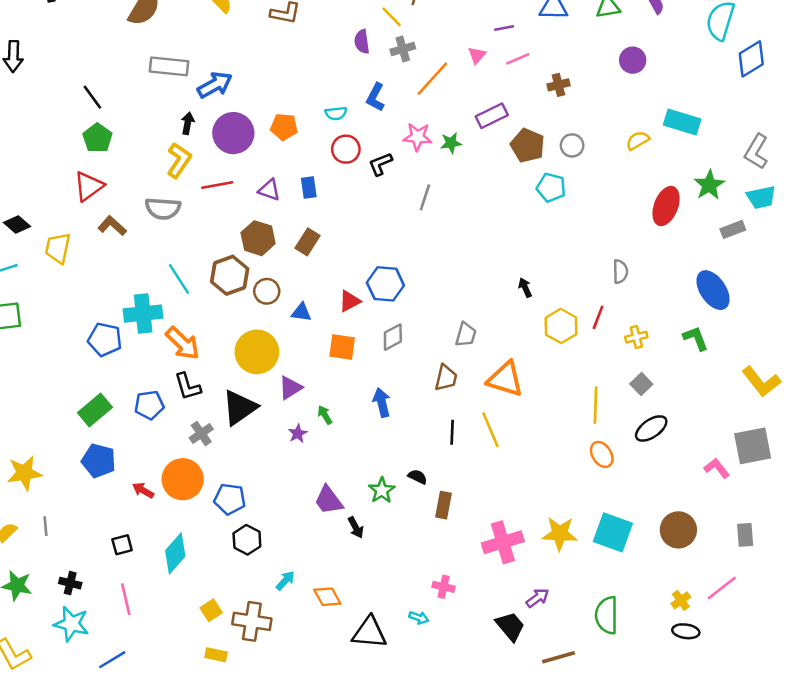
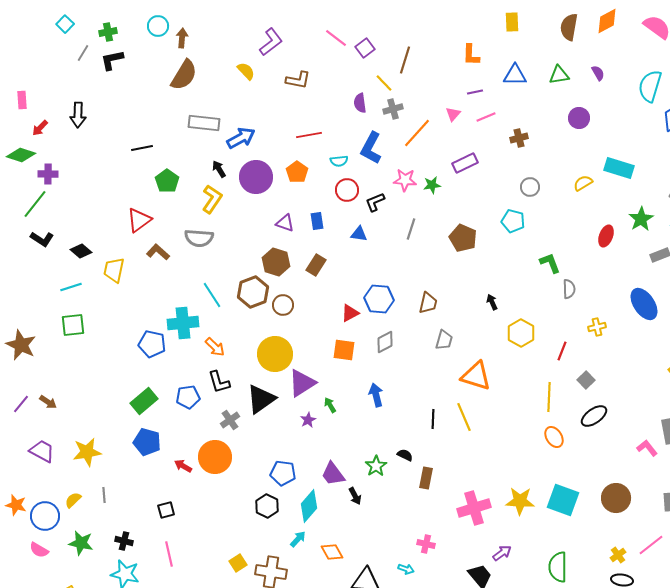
black line: (92, 97) -> (142, 148), turned -65
blue L-shape: (376, 97) -> (371, 148), size x1.4
black arrow: (188, 123) -> (219, 169), turned -42
orange pentagon: (284, 127) -> (297, 172), turned 30
green pentagon: (97, 138) -> (167, 181), moved
brown pentagon: (528, 145) -> (463, 238), moved
red line: (217, 185) -> (309, 135), moved
red ellipse: (666, 206) -> (606, 236), size x0.7
blue triangle: (301, 312) -> (359, 234), moved
red line: (598, 317) -> (562, 351), moved
yellow cross: (636, 337) -> (597, 327), moved
green L-shape: (696, 338) -> (550, 263), moved
orange arrow: (183, 343) -> (215, 347), size x0.7
brown trapezoid: (446, 378) -> (428, 303), moved
purple triangle: (290, 388) -> (302, 383), size x1.4
blue pentagon: (230, 499) -> (283, 473), moved
cyan diamond: (175, 553) -> (309, 506), moved

